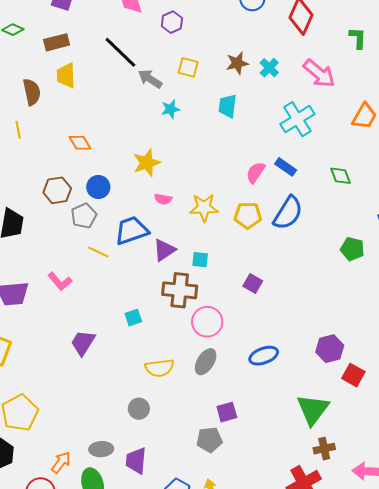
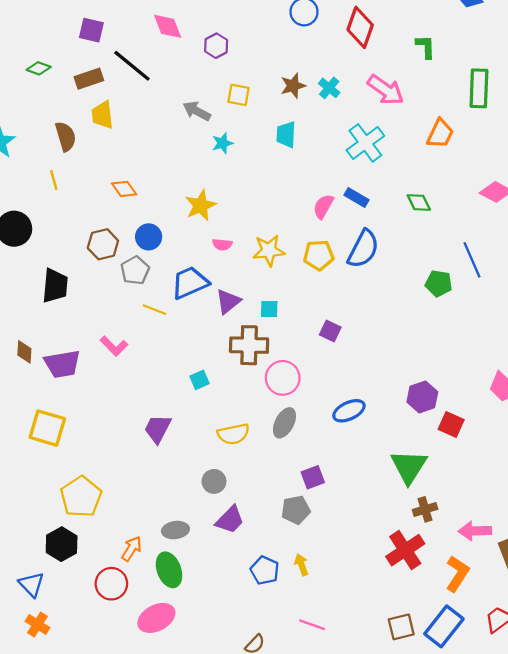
black line: (120, 52) -> (132, 66), moved
purple trapezoid: (83, 343) -> (158, 429), moved
purple trapezoid: (136, 461) -> (230, 520), moved, turned -136

